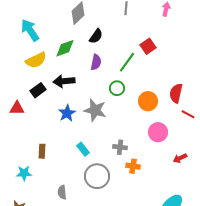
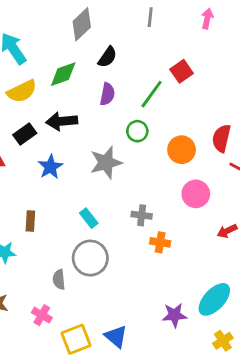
gray star: (95, 110) -> (106, 163), turned -30
blue star: (67, 113) -> (50, 167), moved
gray circle: (97, 176) -> (90, 258), moved

